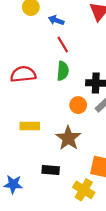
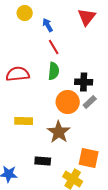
blue arrow: (56, 20) -> (48, 25), turned 40
orange circle: (78, 105) -> (68, 102), size x1.5

